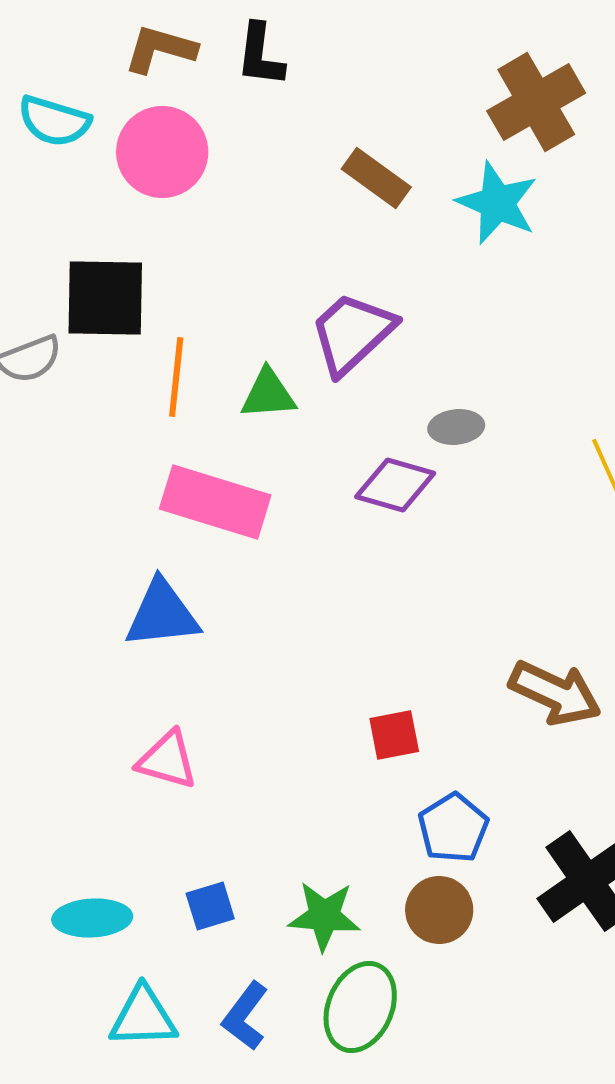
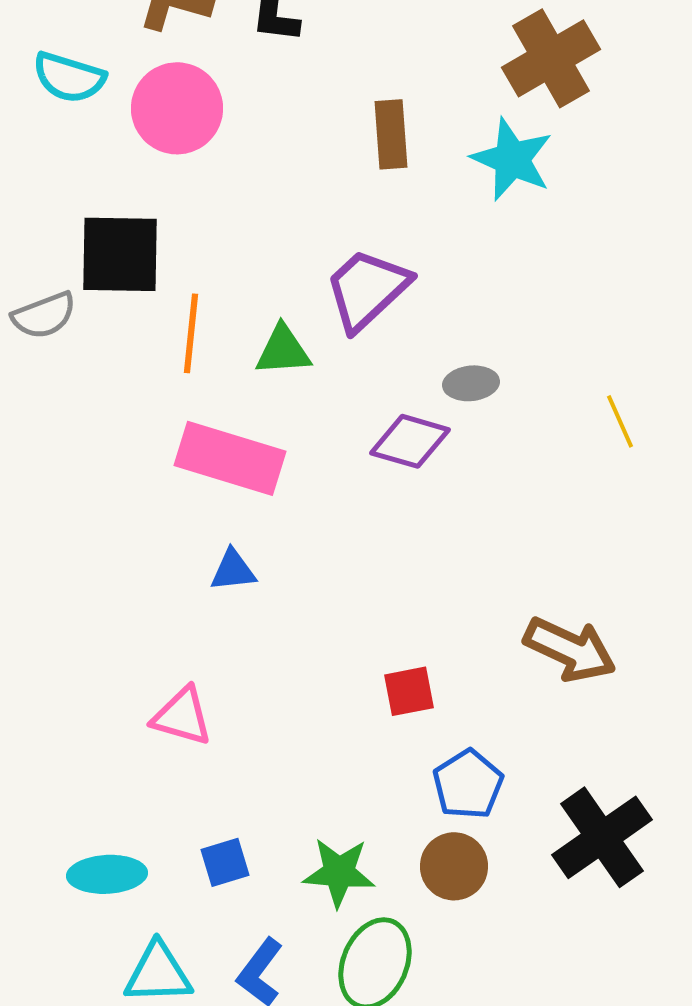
brown rectangle: (376, 178) -> (391, 134), turned 50
blue triangle: (162, 614) -> (233, 570), moved, size x0.6

